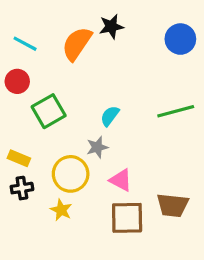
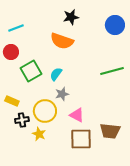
cyan line: (25, 44) -> (16, 28), turned -49
orange semicircle: (77, 44) -> (62, 41), moved, turned -105
cyan semicircle: (110, 116) -> (56, 74), moved
black cross: (22, 188) -> (22, 120), moved

